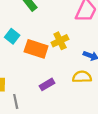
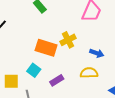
cyan square: (12, 36) -> (34, 70), moved

